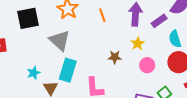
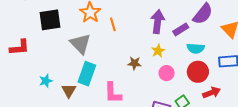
orange line: (102, 15) -> (113, 24), moved
cyan semicircle: (175, 39) -> (196, 48), turned -72
cyan star: (33, 73) -> (46, 81), moved

